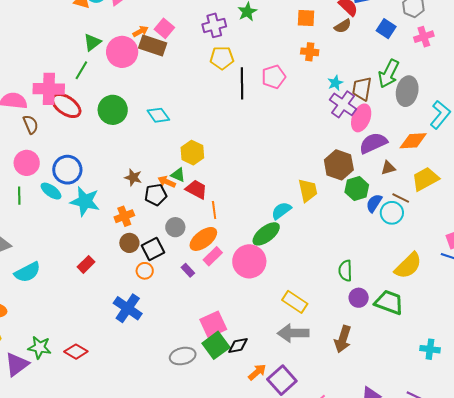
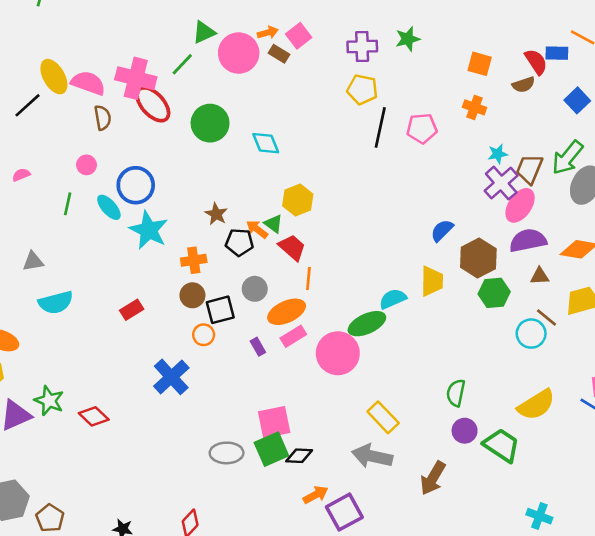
brown rectangle: (153, 45) -> (279, 54), size x0.6
pink circle: (27, 163) -> (87, 165), size x0.6
blue semicircle: (374, 203) -> (442, 230), moved

